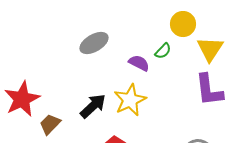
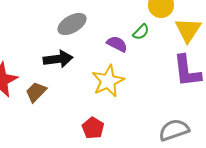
black arrow: (93, 106) -> (58, 59), moved, turned 36
brown trapezoid: (50, 124) -> (36, 92), moved

